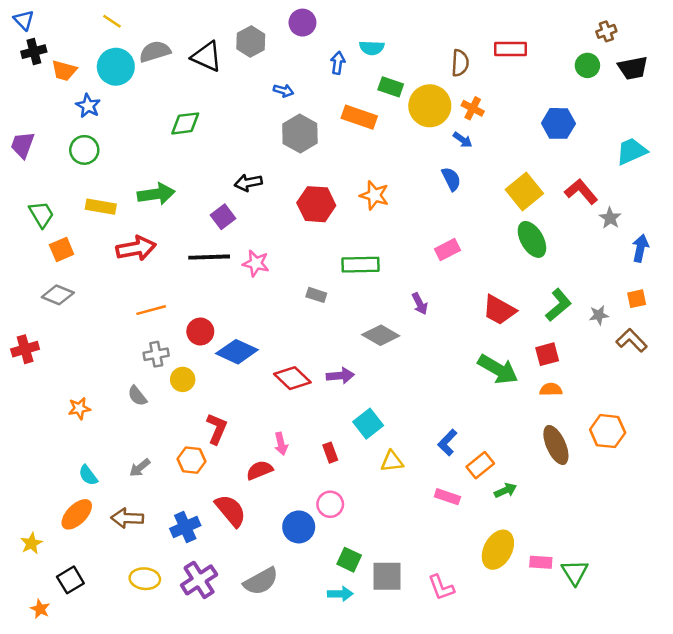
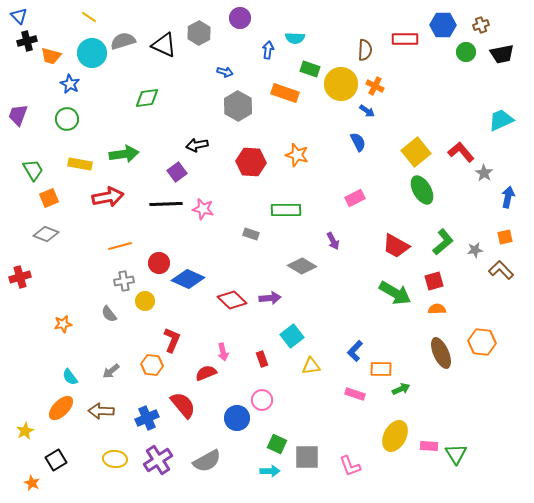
blue hexagon: (558, 123) -> (443, 25), moved
orange rectangle: (480, 465) -> (381, 369), turned 40

